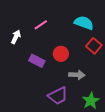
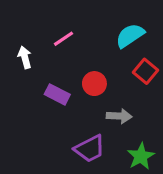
cyan semicircle: (84, 23) -> (130, 36), turned -54
white arrow: (16, 37) -> (25, 57), turned -40

